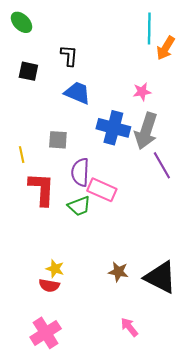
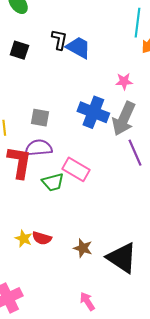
blue trapezoid: (77, 93) -> (78, 47), moved
purple semicircle: (80, 172) -> (39, 148), moved, turned 76
red semicircle: (49, 285) -> (42, 238), moved

